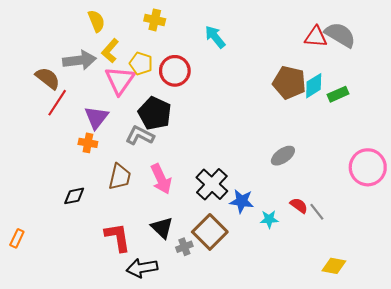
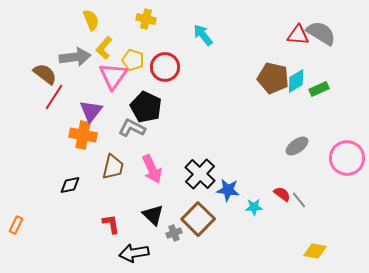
orange cross: (88, 143) -> (83, 135), size x1.5
gray ellipse: (283, 156) -> (297, 146), moved
red L-shape: (118, 237) -> (111, 224), size x0.7

